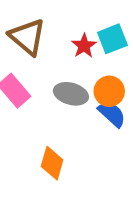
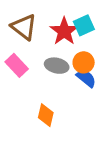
red star: (84, 46) -> (64, 31), size x1.6

